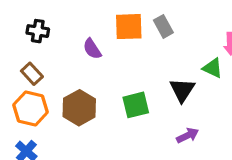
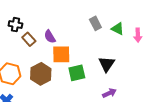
orange square: (129, 27) -> (61, 54), moved
green triangle: (213, 68) -> (118, 29), moved
brown rectangle: (32, 74) -> (29, 39), moved

